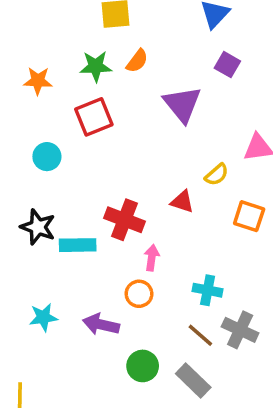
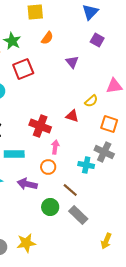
green star: (96, 66) -> (12, 41), moved, turned 30
purple triangle: (182, 104) -> (72, 62), size x0.6
cyan rectangle: (78, 245) -> (14, 154), moved
gray cross: (240, 330) -> (104, 152), moved
brown line: (200, 335) -> (70, 190), moved

